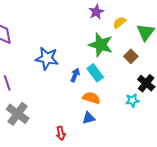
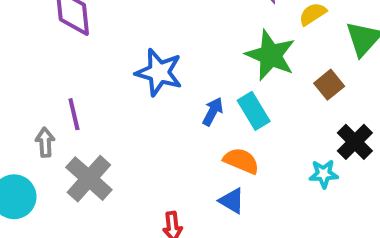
blue triangle: (89, 118) -> (232, 201), turned 40

